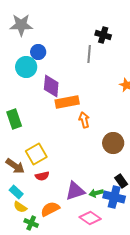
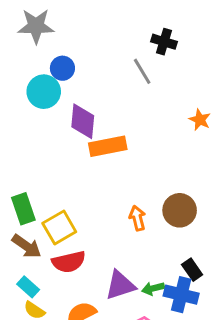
gray line: (89, 54) -> (142, 71), turned -36
green rectangle: (14, 119) -> (23, 209), moved
orange arrow: (84, 120) -> (137, 218), moved
red semicircle: (42, 176) -> (69, 262), size x1.5

